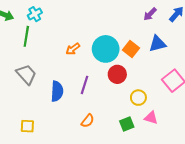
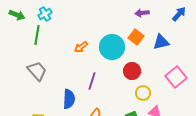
purple arrow: (150, 14) -> (142, 13), moved, turned 40
orange square: (131, 49) -> (136, 37), moved
red circle: (117, 74) -> (132, 71), moved
blue semicircle: (57, 91) -> (69, 99), moved

